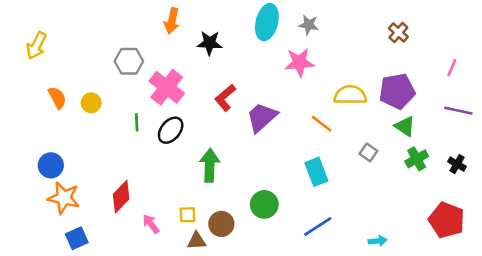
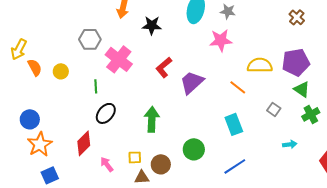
yellow arrow: (36, 46) -> (19, 49), moved
black ellipse: (171, 130) -> (106, 113), moved
orange star: (64, 198) -> (40, 144), turned 30
cyan arrow: (378, 241) -> (290, 144), moved

